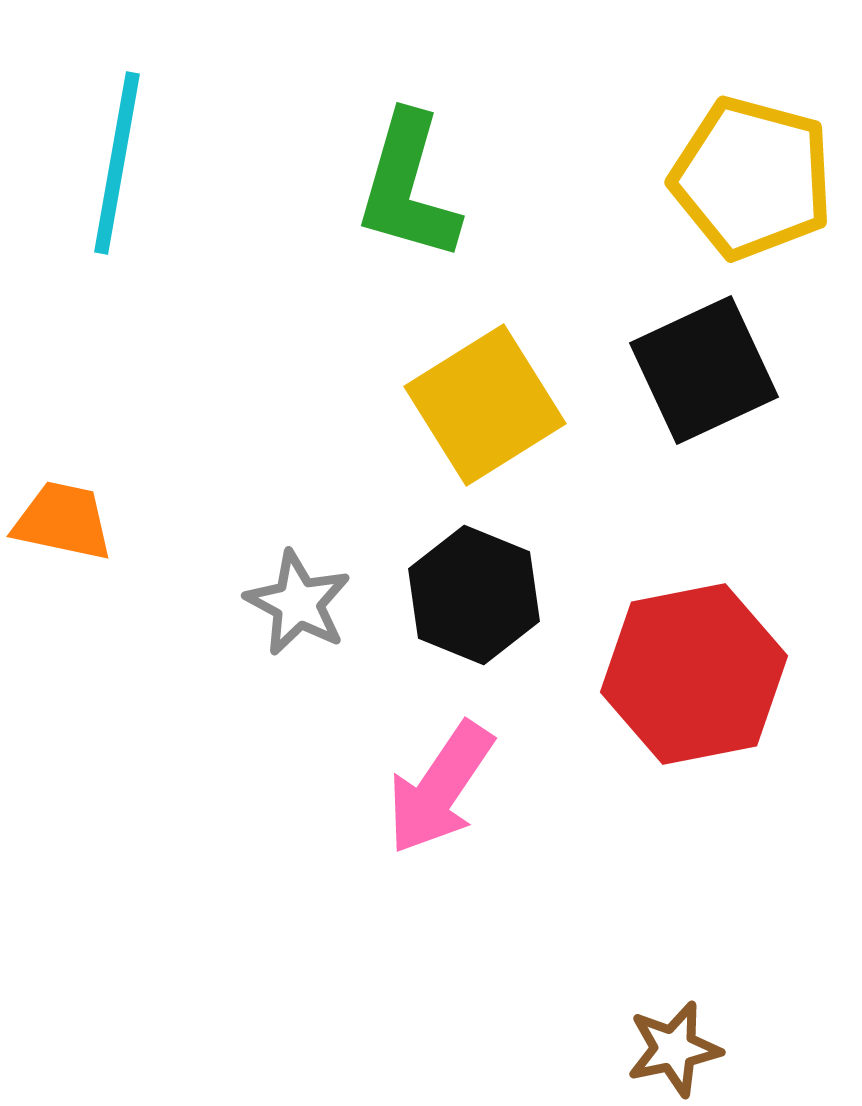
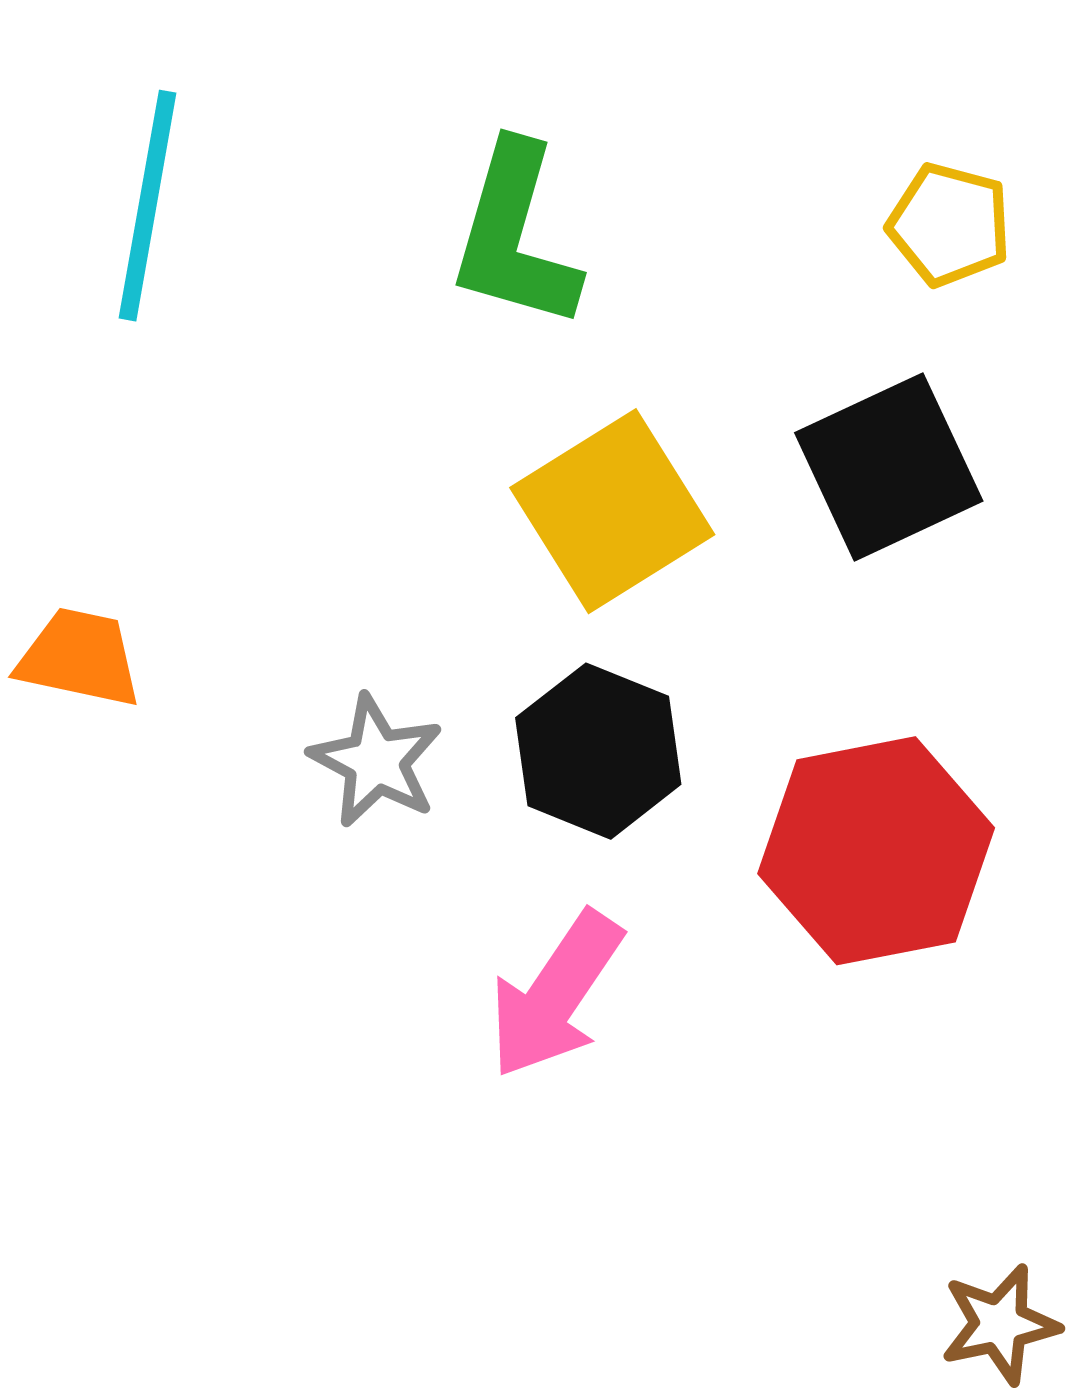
yellow pentagon: (752, 178) -> (949, 225), size x0.6
brown star: (674, 1049) -> (1000, 1324), moved

